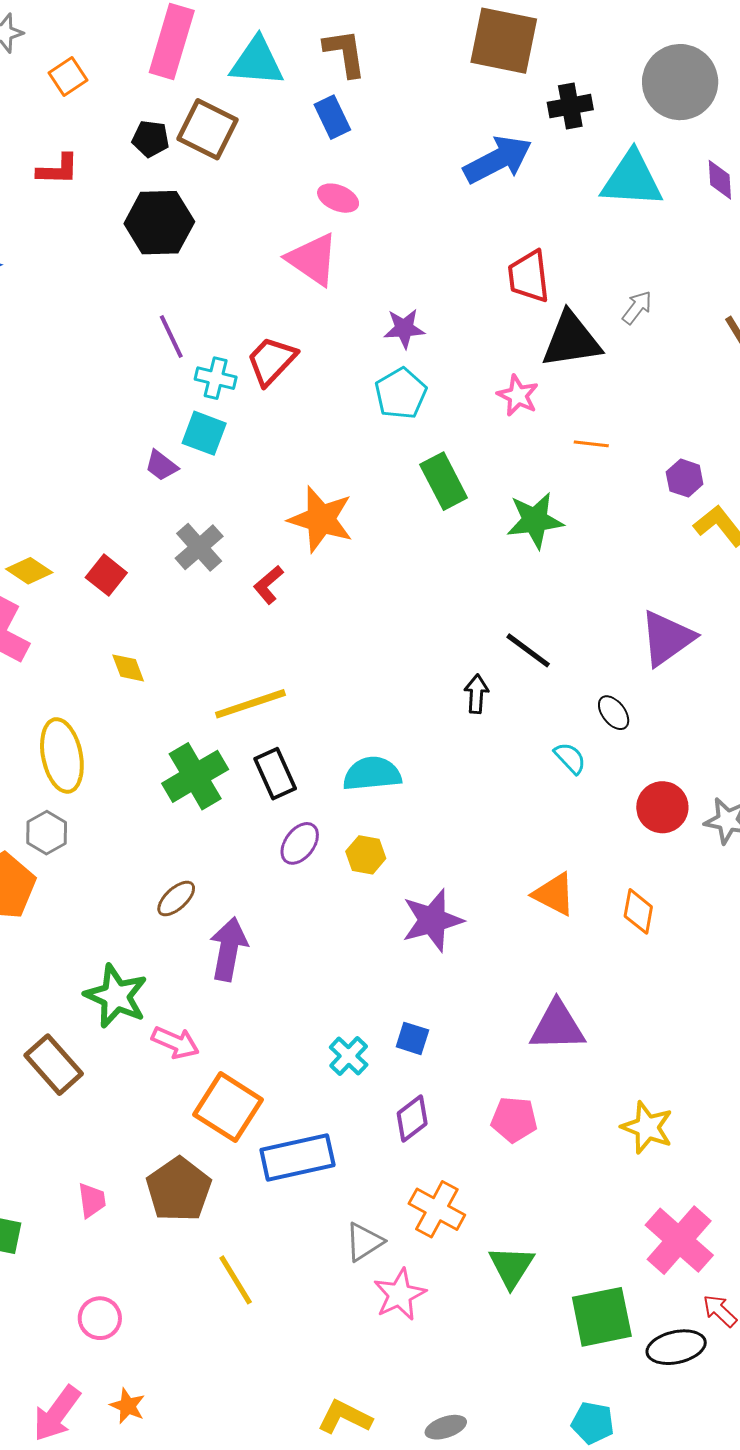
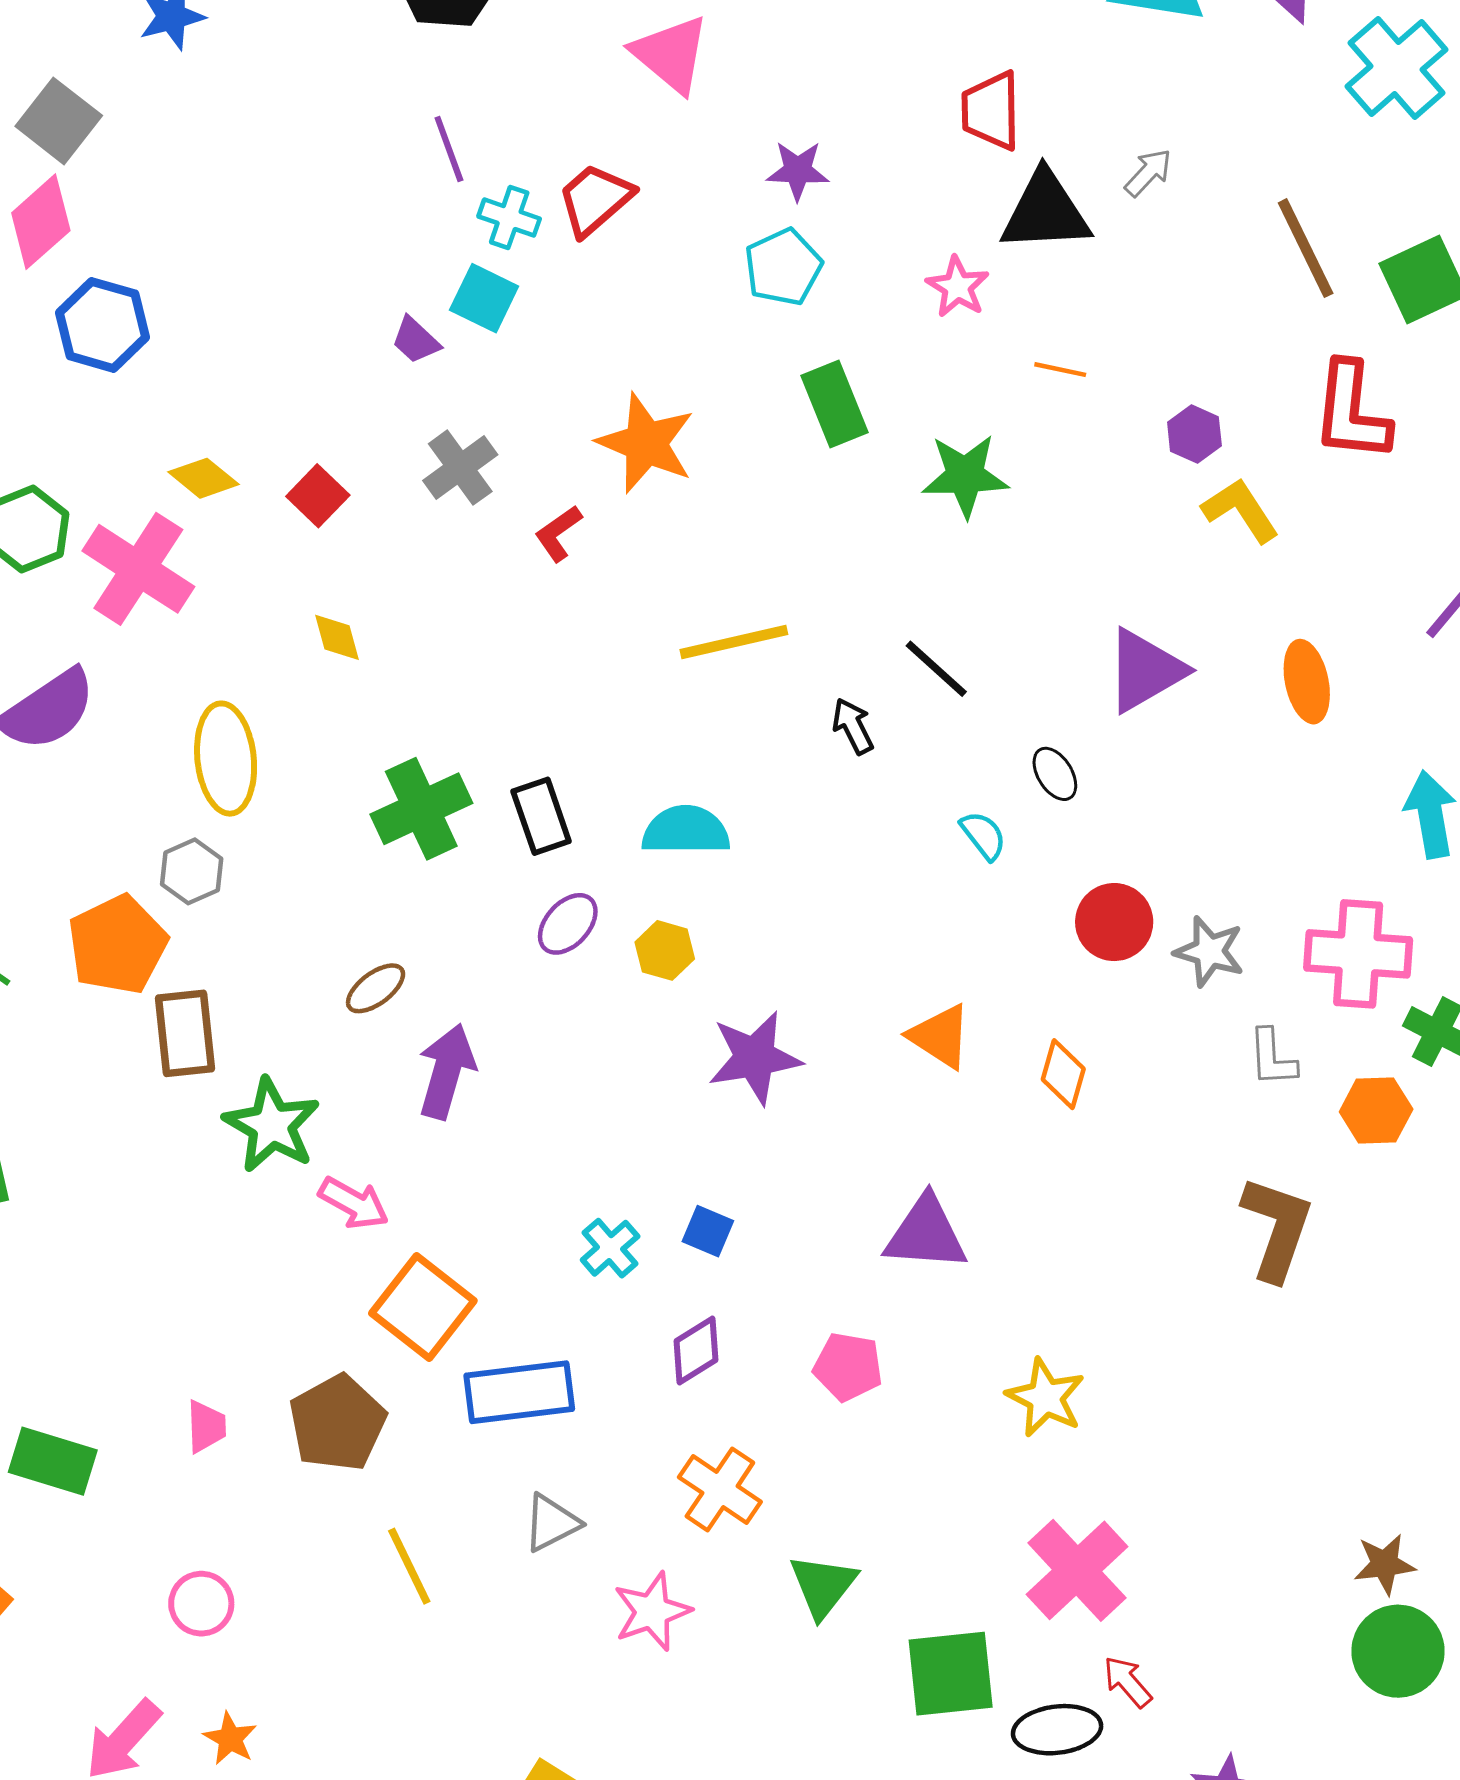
black arrow: (476, 694) -> (853, 726), turned -36
yellow line: (250, 704) -> (734, 642), moved
brown rectangle: (54, 1065) -> (185, 1033), moved, turned 30
gray triangle: (364, 1242) -> (551, 1523), moved

